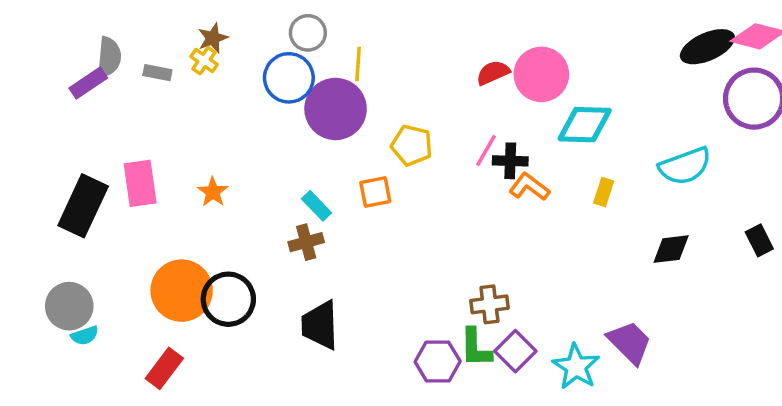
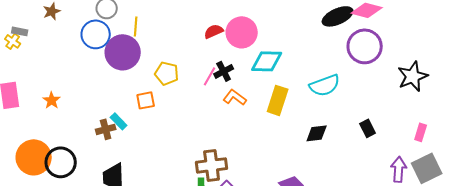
yellow cross: (204, 61) -> (13, 41), moved
black cross: (510, 161) -> (224, 71), moved, turned -30
yellow rectangle: (604, 192) -> (278, 100), size x1.8
cyan rectangle: (317, 206) -> (119, 121), moved
brown cross: (489, 304) -> (212, 165), size x1.4

